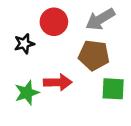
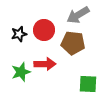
red circle: (54, 22) -> (44, 30), moved
green square: (113, 89) -> (88, 84), moved

